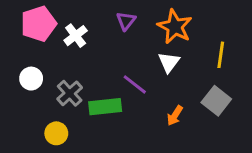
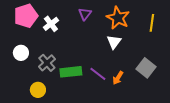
yellow line: (221, 55) -> (152, 23), moved
purple line: (135, 84) -> (98, 74), moved

